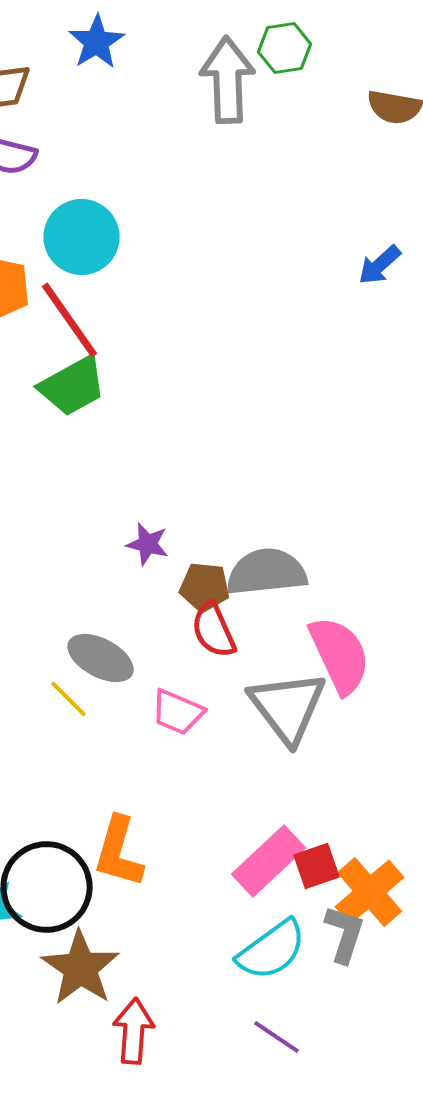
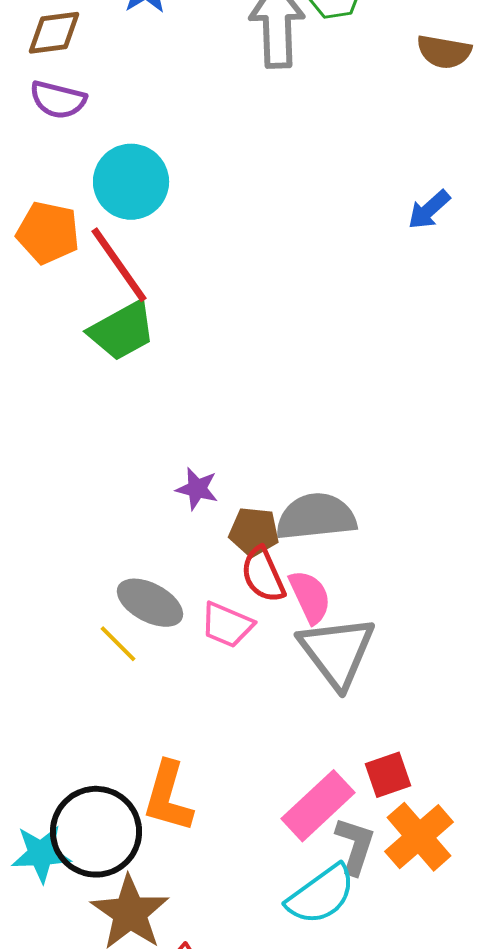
pink semicircle: (340, 655) -> (310, 597), moved, size x0.7
pink trapezoid: (178, 712) -> (227, 625), moved
red square: (317, 866) -> (388, 775), moved
gray L-shape: (345, 934) -> (355, 846), moved

